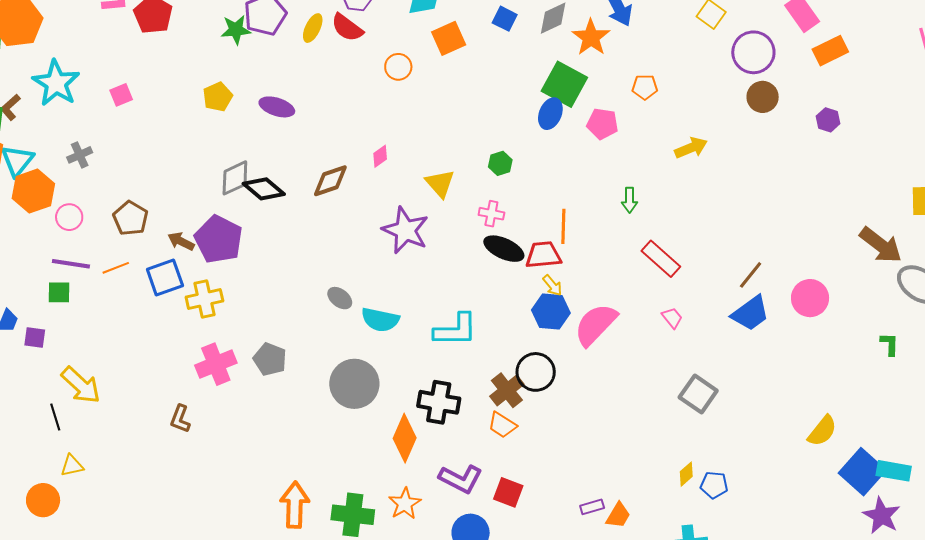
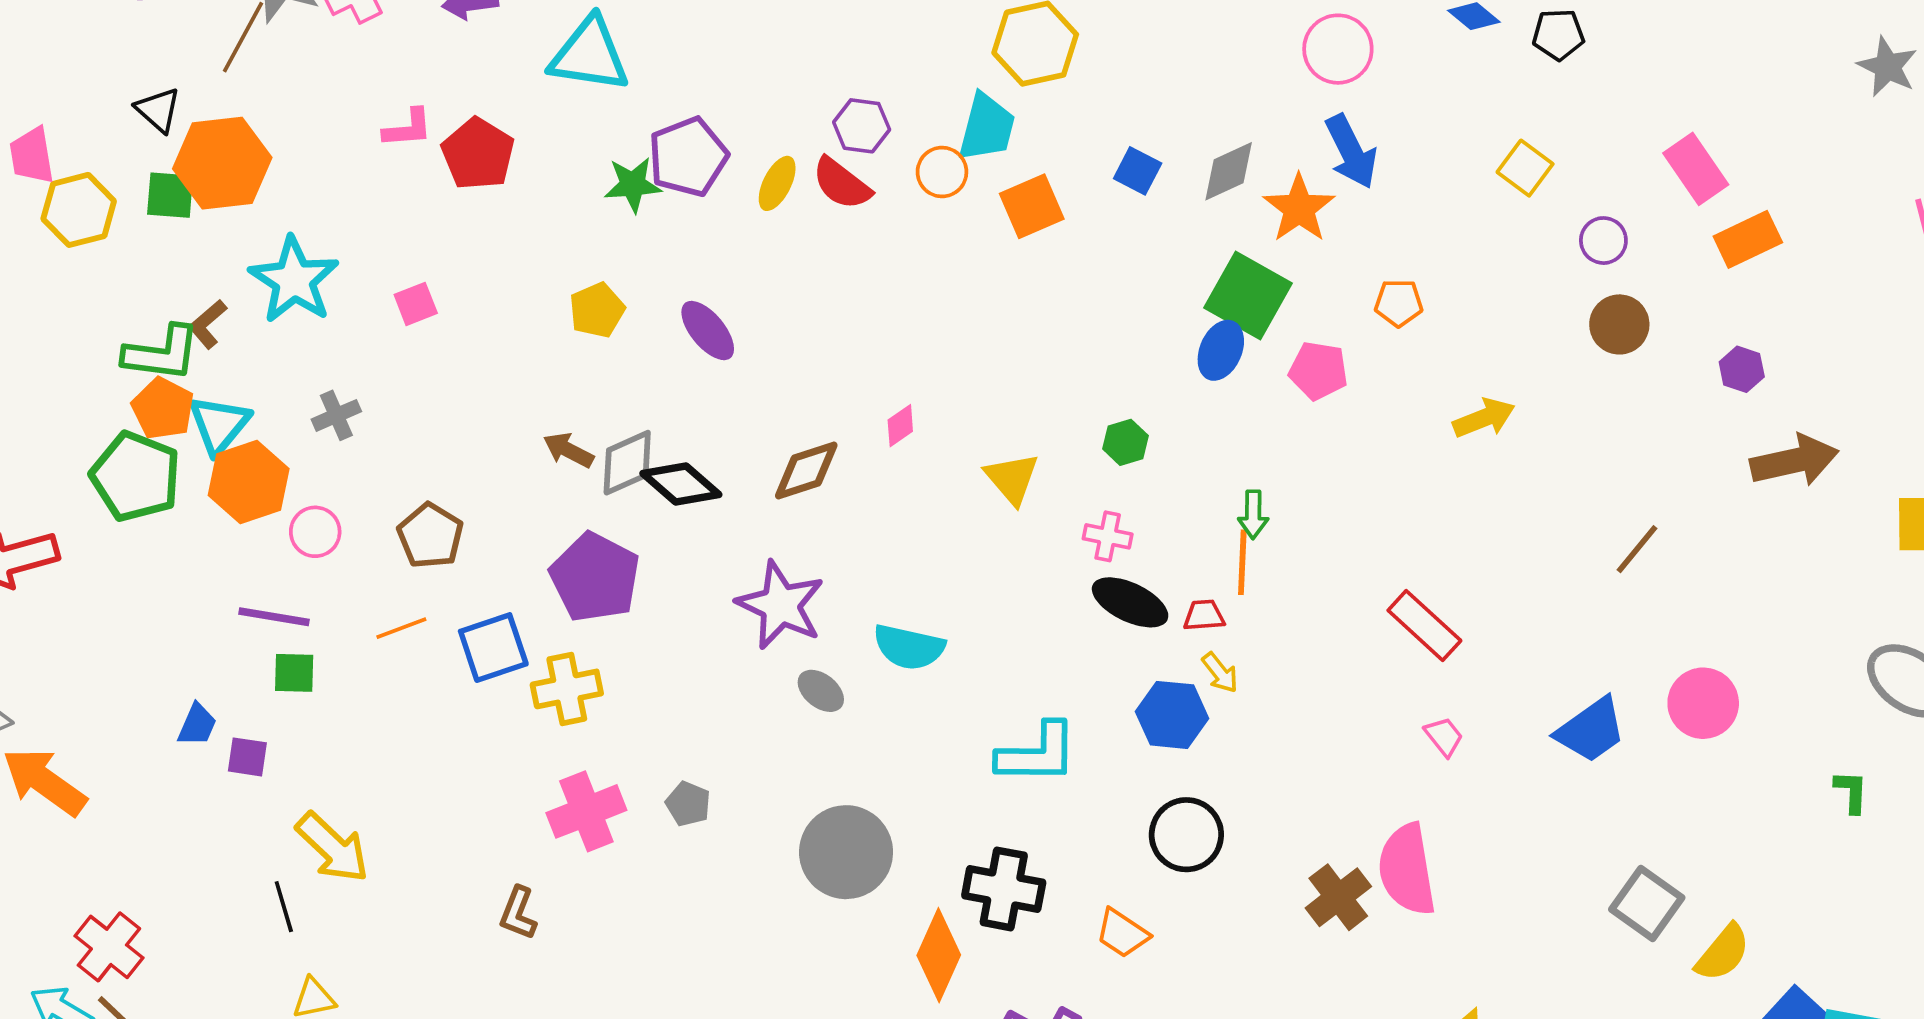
purple circle: (753, 52) -> (1603, 241), size x0.6
orange circle: (398, 67) -> (942, 172), moved
purple ellipse: (277, 107) -> (708, 331), turned 32
green arrow: (630, 200) -> (1253, 515), moved
purple star: (405, 230) -> (780, 605), moved
brown arrow: (181, 241) -> (568, 450), moved
brown arrow: (881, 245) -> (1794, 461), moved, turned -51
red trapezoid: (543, 255) -> (1204, 615), size x0.6
purple line: (71, 264) -> (274, 617), moved
brown line: (751, 275) -> (1637, 549), moved
blue hexagon: (551, 311) -> (1172, 715), moved
cyan semicircle: (380, 320) -> (909, 647), moved
pink semicircle: (596, 325) -> (1407, 870), moved, turned -54
gray pentagon: (270, 359) -> (688, 804), size x0.7
brown cross: (507, 390) -> (1338, 897), moved
gray square: (698, 394) -> (1647, 903), moved

